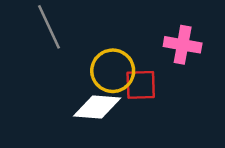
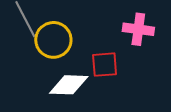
yellow circle: (113, 71) -> (53, 40), moved

